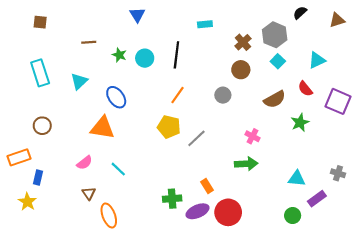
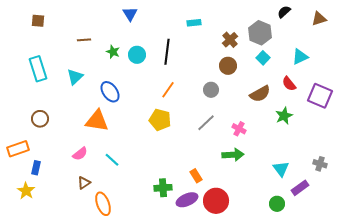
gray line: (196, 138) -> (206, 123), moved
cyan triangle: (297, 179) -> (281, 169), turned 48
brown triangle: (89, 193) -> (84, 183), turned 32

